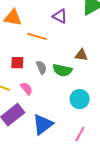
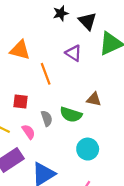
orange line: (37, 36) -> (46, 74), turned 48
gray semicircle: (41, 67) -> (47, 118), moved

